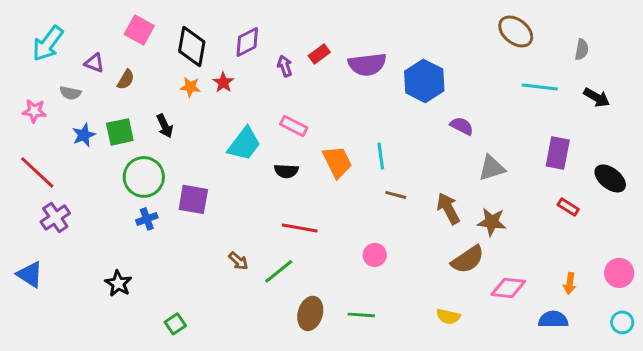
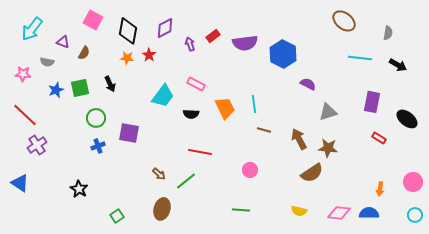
green circle: (144, 177) -> (96, 118), size x0.7
pink diamond: (508, 288) -> (339, 213), moved
brown ellipse: (310, 313) -> (162, 209), moved

